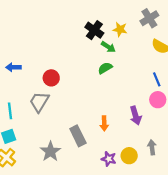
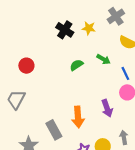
green arrow: (108, 47) -> (103, 59), moved
red circle: (51, 78) -> (26, 66), moved
orange arrow: (104, 123) -> (78, 117), size x1.5

